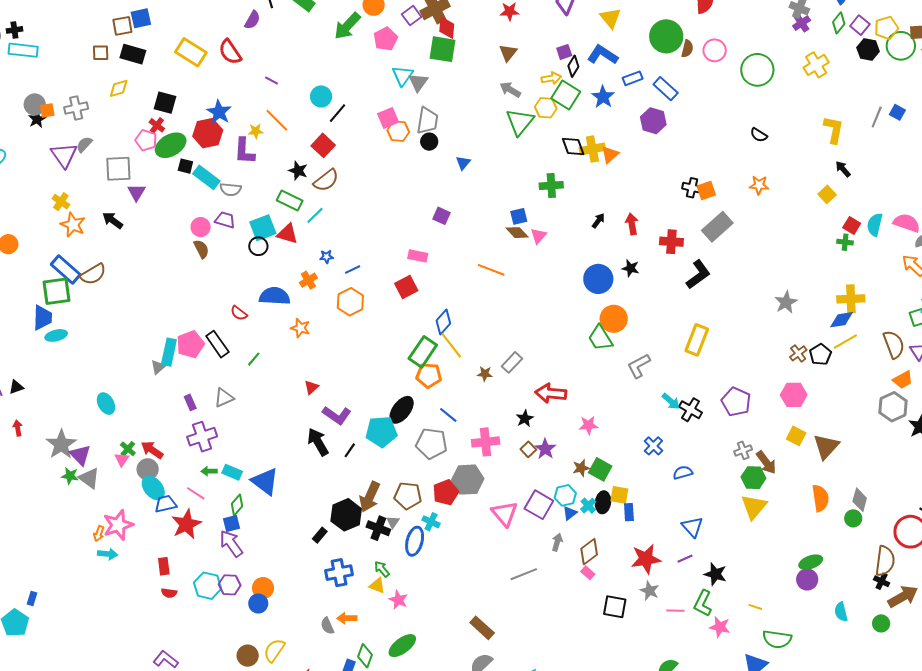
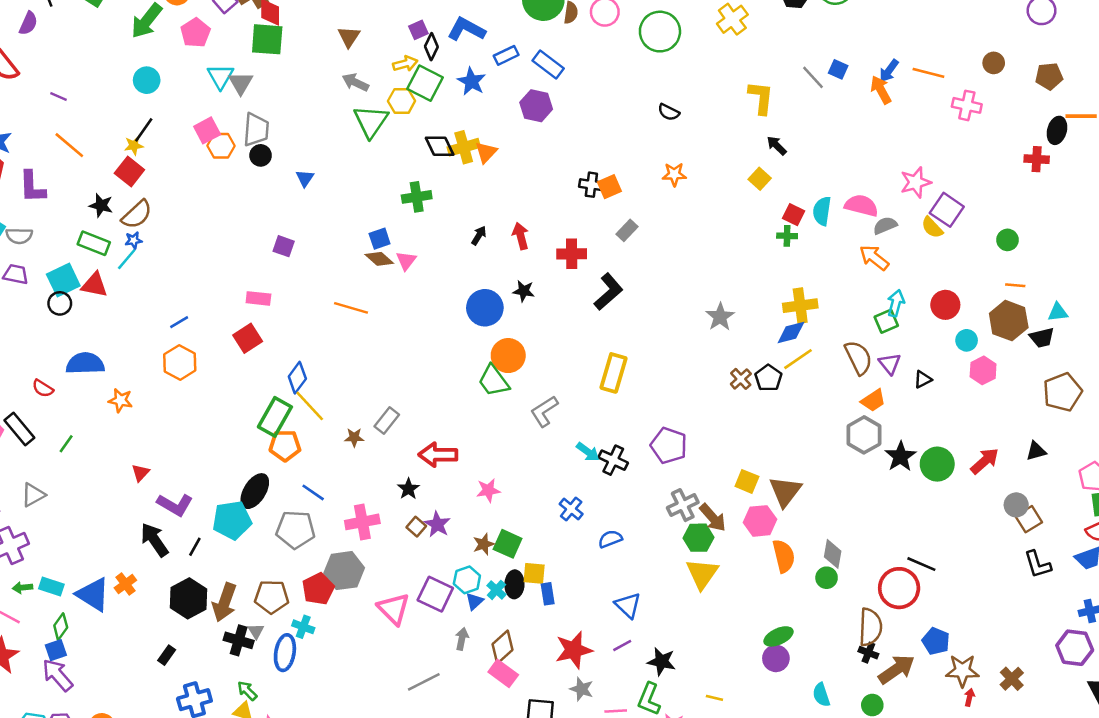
cyan circle: (321, 96) -> (147, 80), moved
gray line: (877, 117) -> (813, 77), turned -60
yellow star: (256, 131) -> (134, 145), moved
gray rectangle: (717, 227) -> (627, 230), size x0.6
blue star: (326, 257) -> (134, 240), moved
orange cross: (308, 280) -> (125, 584), moved
pink hexagon: (794, 395) -> (760, 521), moved
gray cross: (743, 450) -> (683, 505), size x1.4
black hexagon: (346, 515) -> (188, 598), moved
pink rectangle: (588, 573) -> (503, 673), size x1.6

